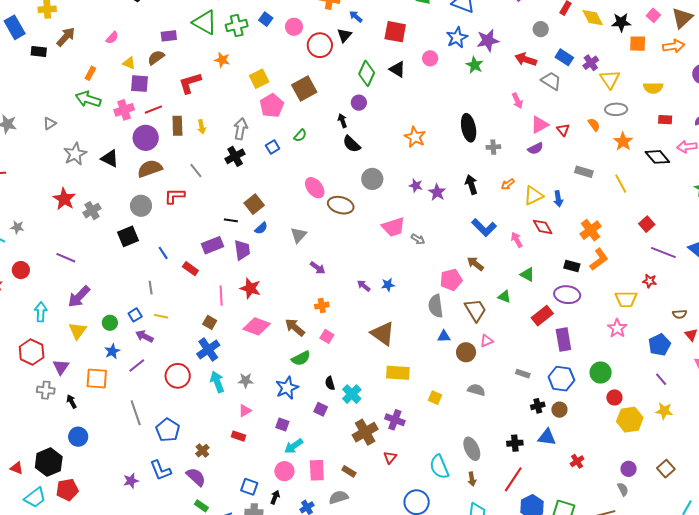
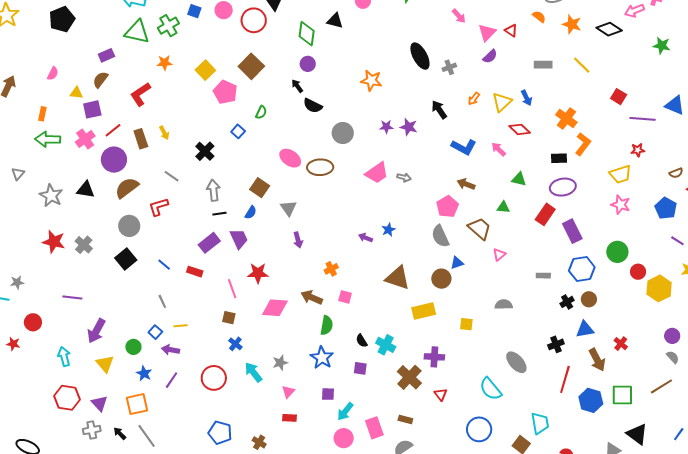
gray arrow: (241, 129) -> (213, 190), moved
brown square: (254, 204) -> (260, 188), moved
purple arrow: (318, 268) -> (298, 240), moved, turned 56
blue cross: (208, 349) -> (235, 344), size x0.6
brown circle: (466, 352) -> (441, 279), moved
green semicircle: (301, 358) -> (327, 325), turned -36
gray line: (136, 413) -> (147, 436), moved
brown arrow: (472, 479) -> (597, 360), moved, size x1.6

